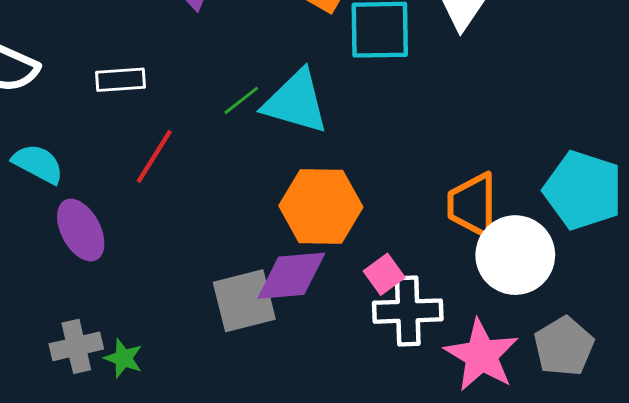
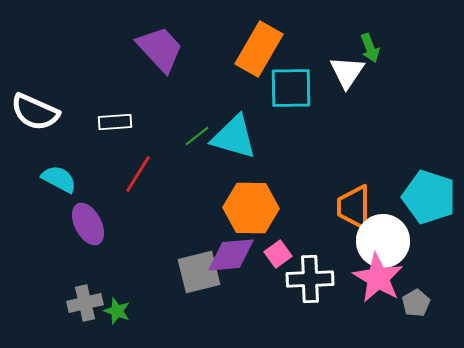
pink square: (384, 274) -> (278, 254), moved
gray pentagon: (564, 346) -> (416, 303), size x0.7
pink star: (481, 355) -> (378, 278), moved

